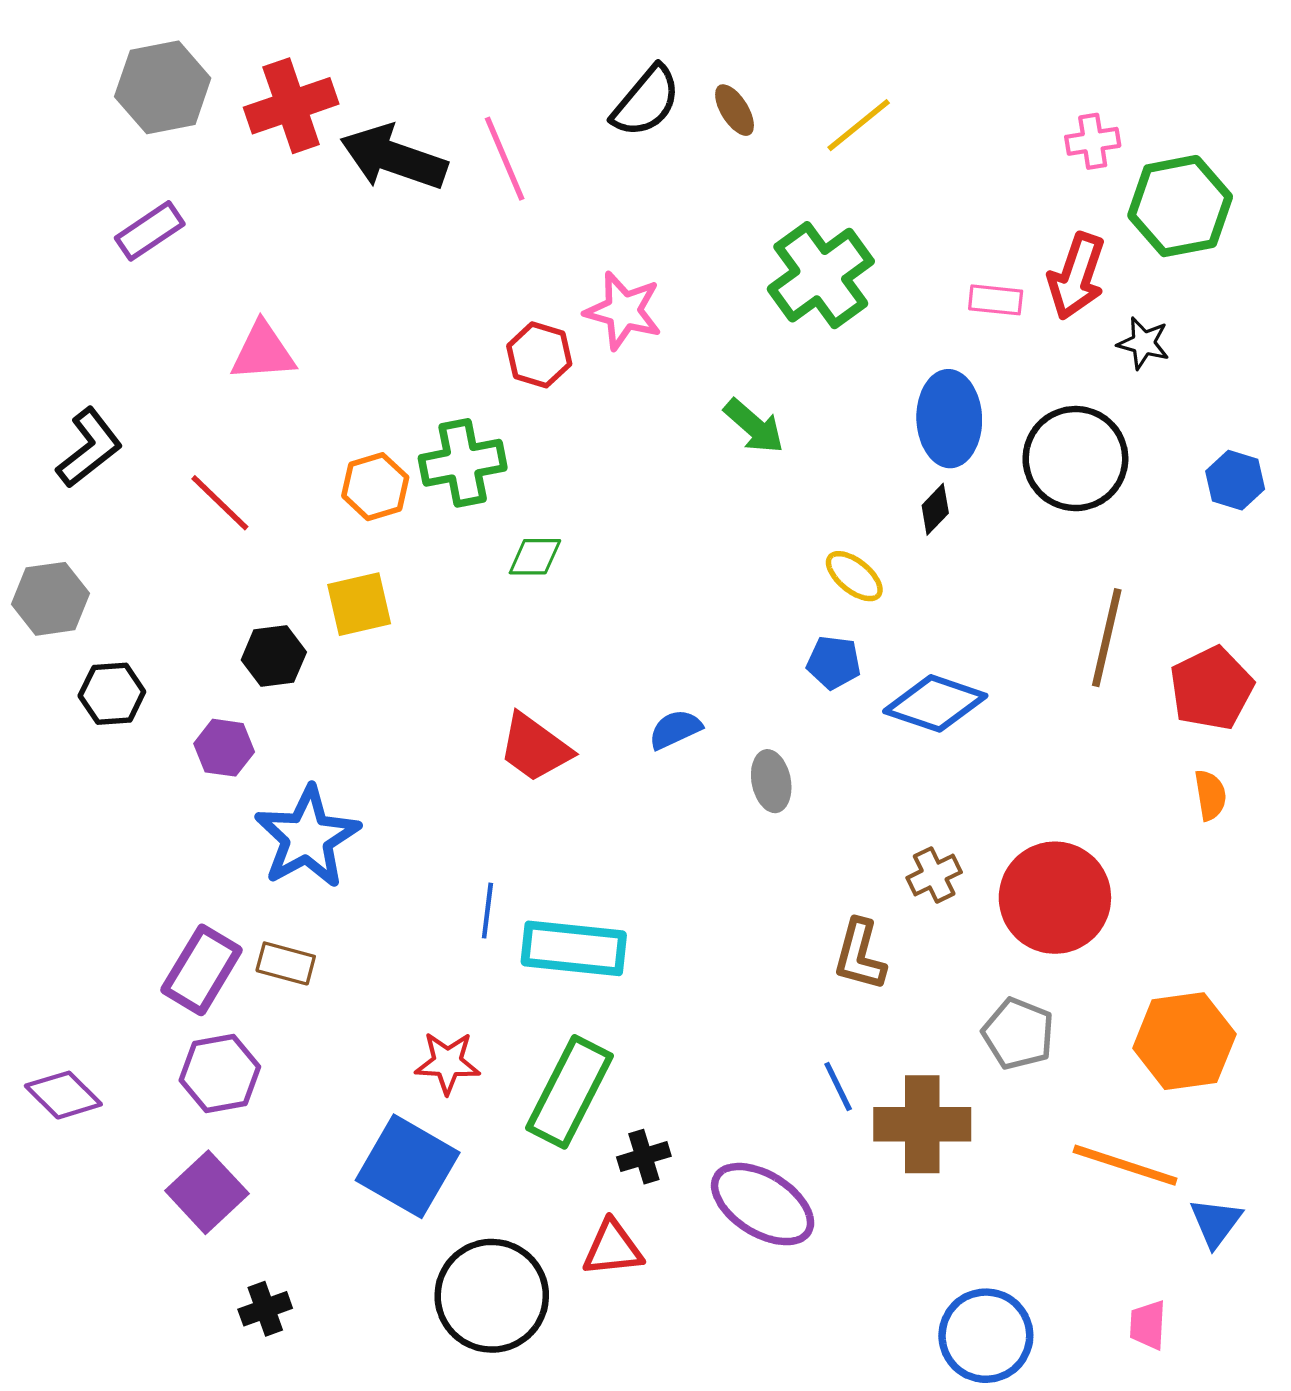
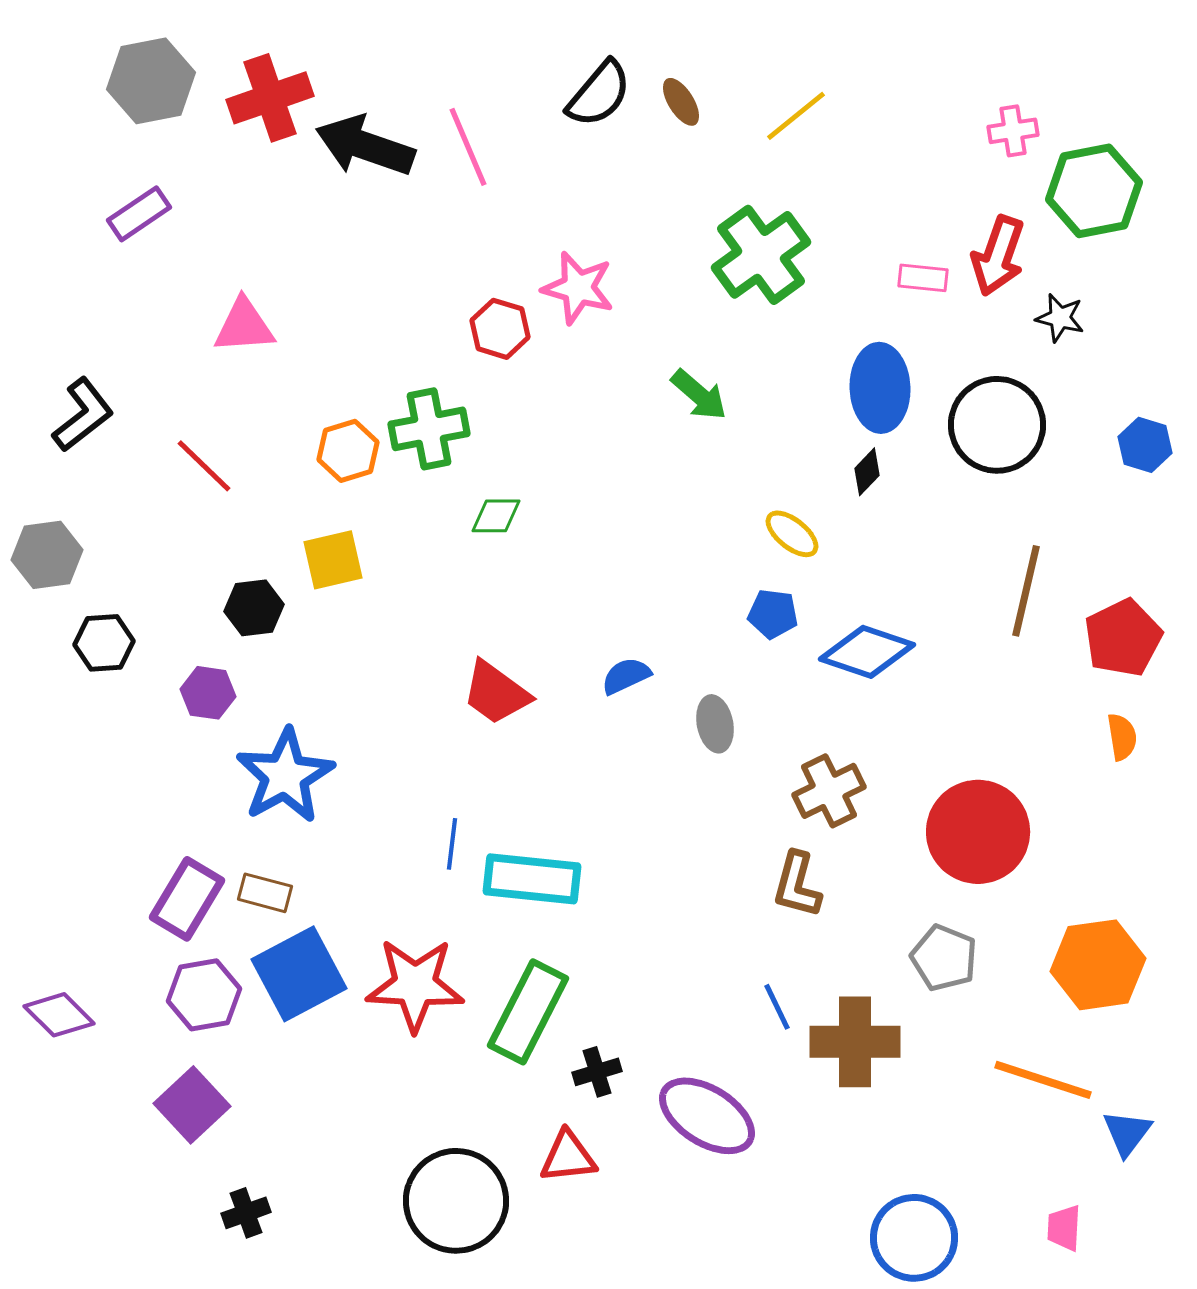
brown cross: (934, 875) -> (829, 791), moved, size x1.4
red star: (448, 1063) -> (415, 985), size x1.6
blue square: (408, 1166) -> (299, 974), moved, turned 32

